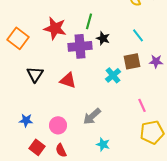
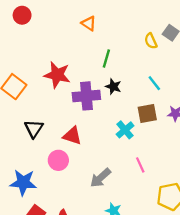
green line: (89, 21) -> (106, 59), moved
pink line: (142, 105) -> (140, 165), moved
blue star: (26, 120) -> (23, 183), size x1.6
pink circle: (58, 125) -> (58, 160), moved

